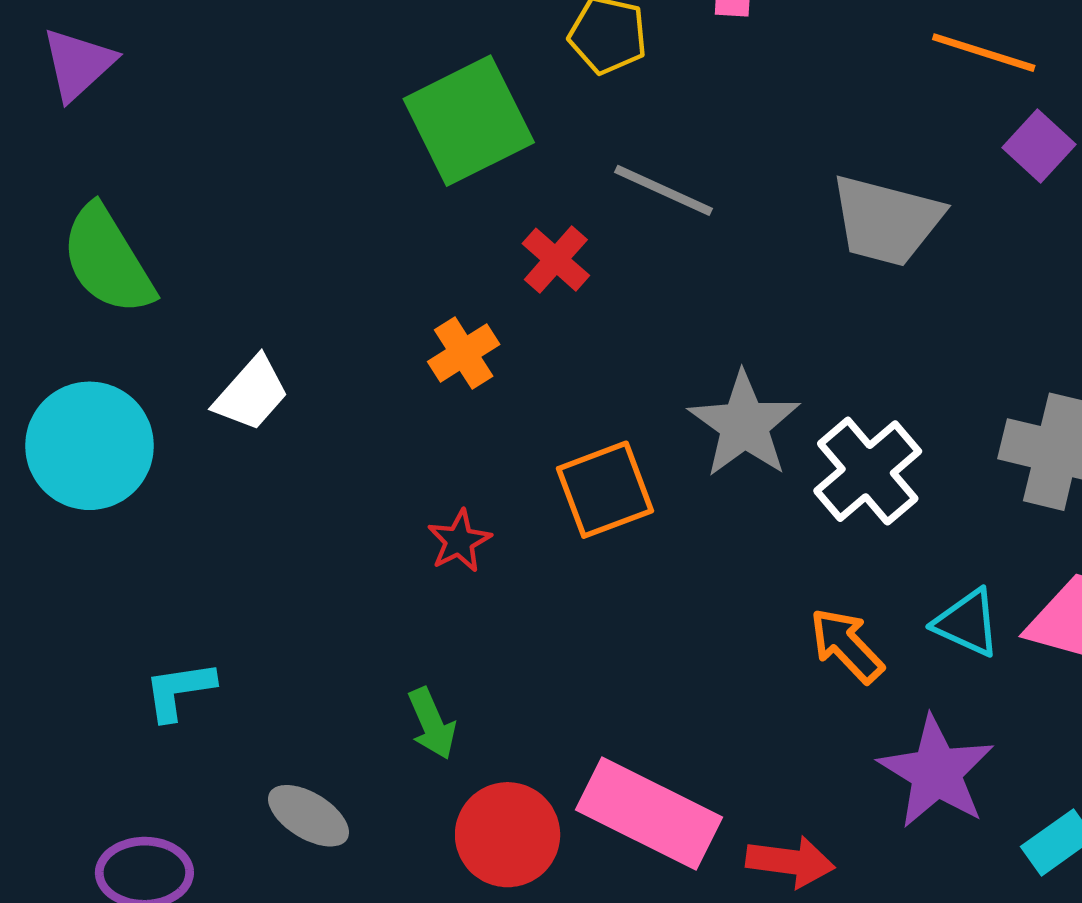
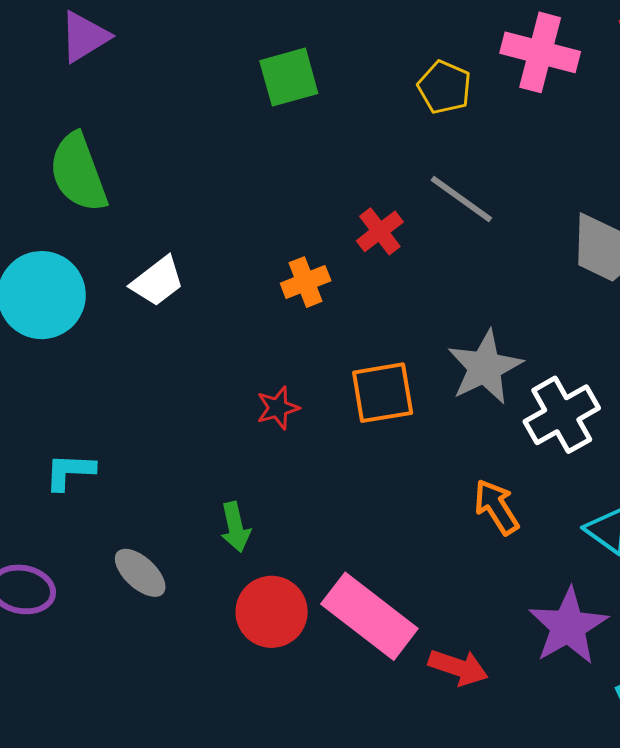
green square: (469, 121) -> (289, 77), moved, size x0.7
orange arrow: (847, 645) -> (497, 507), moved

